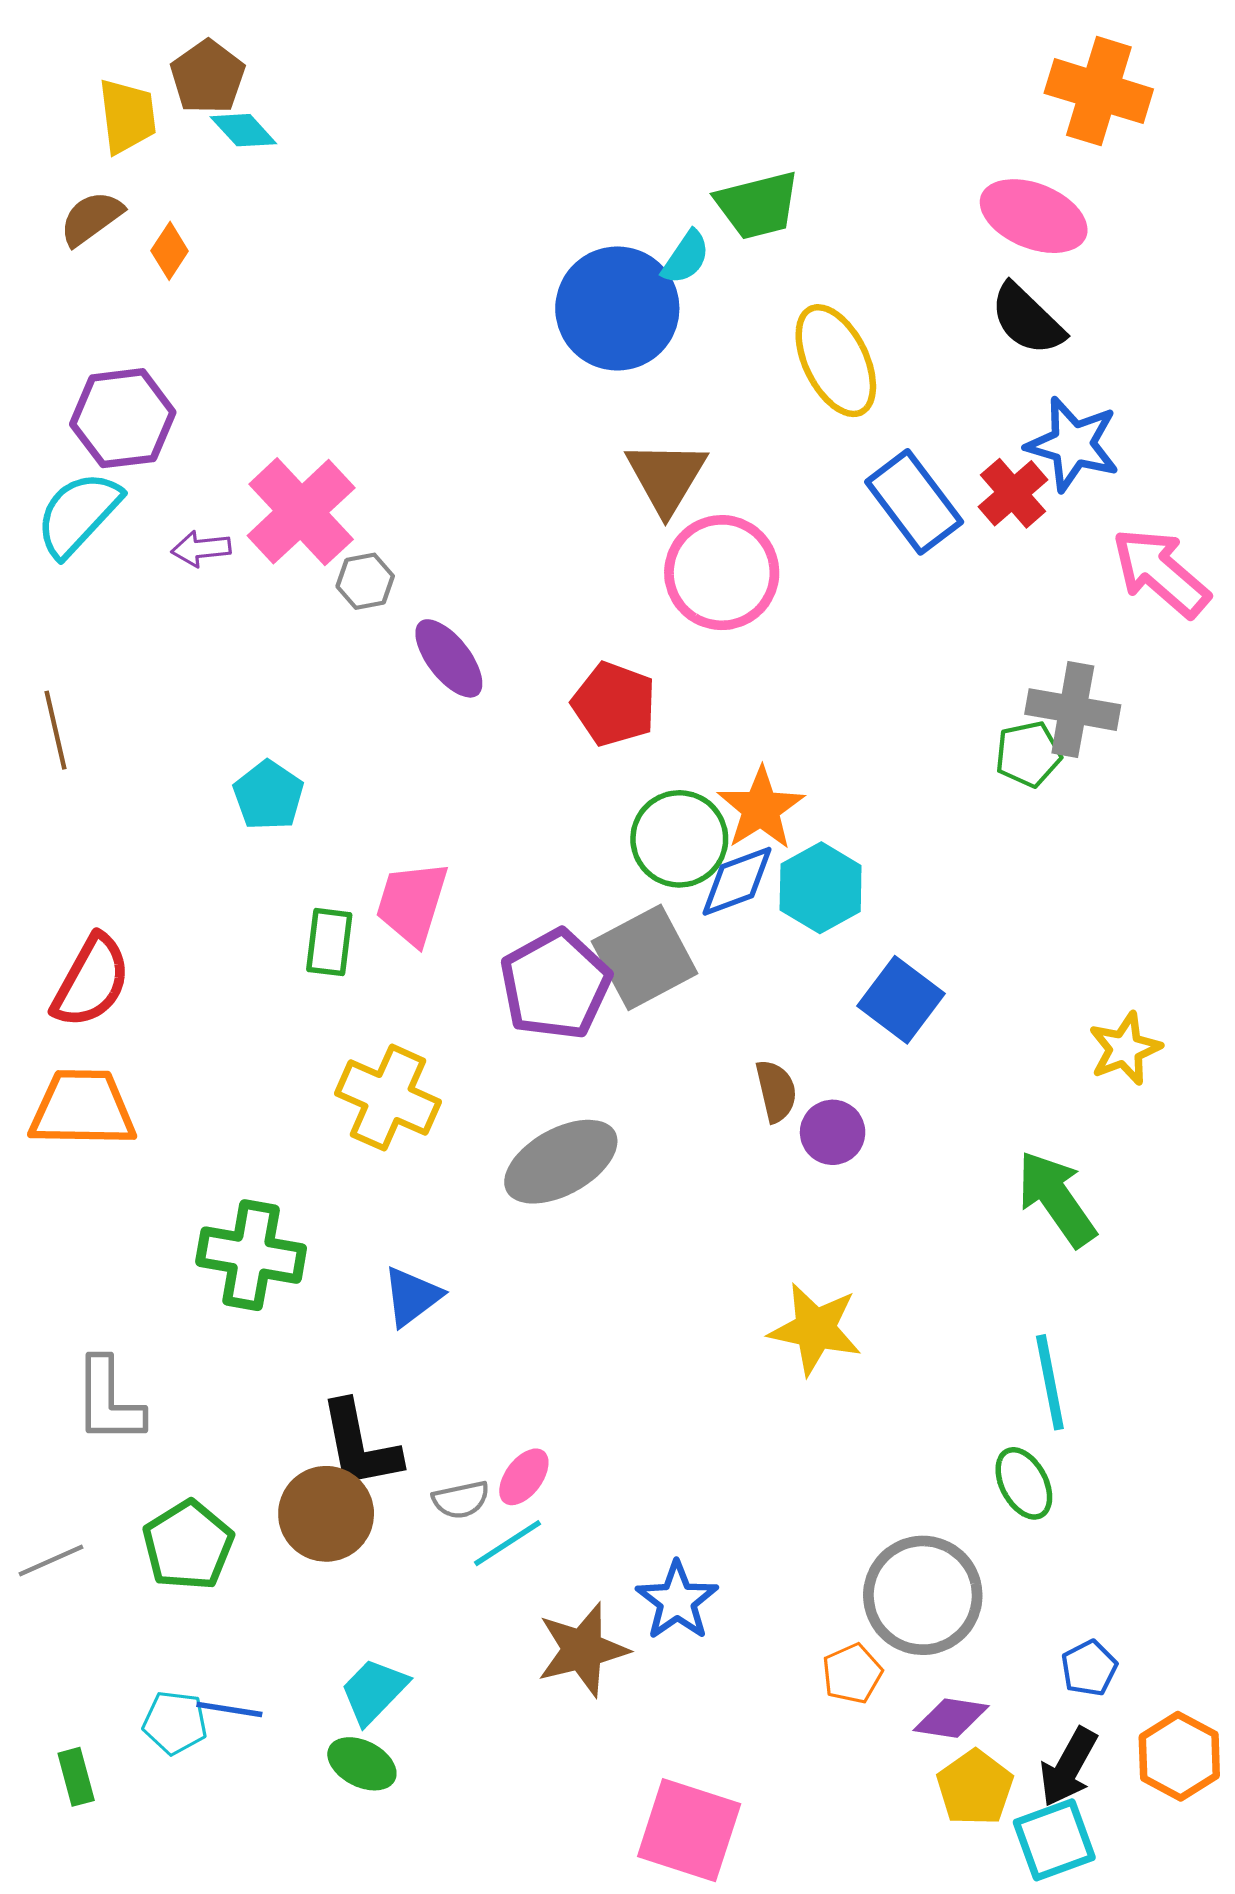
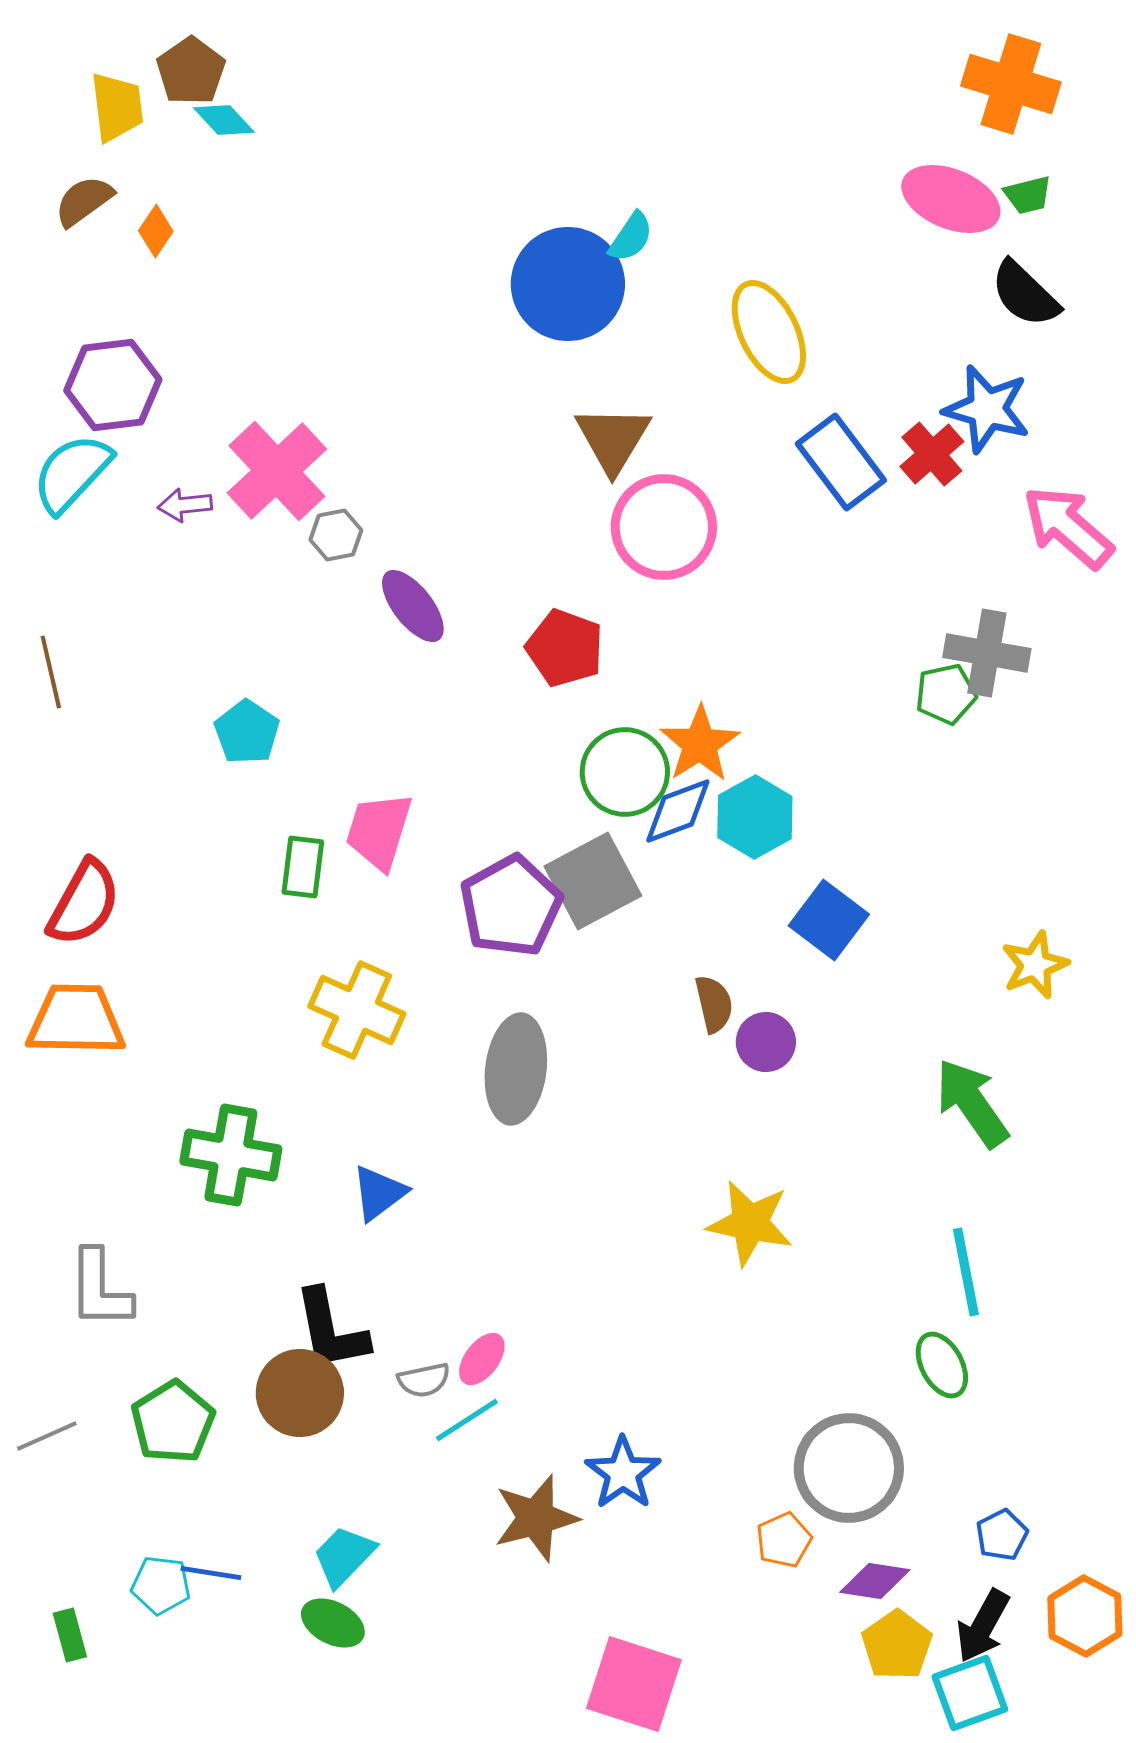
green trapezoid: (758, 205) -> (1028, 195), moved, size x0.6
black semicircle: (1027, 319) -> (1025, 294), moved
gray ellipse: (561, 1162) -> (516, 1069), turned -54

